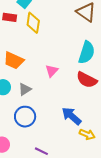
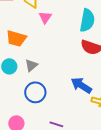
pink triangle: (52, 71) -> (45, 17), moved

